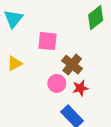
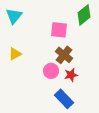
pink square: (47, 41) -> (59, 30), moved

